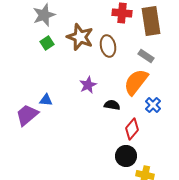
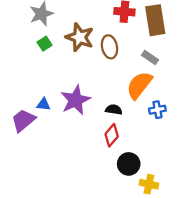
purple star: (88, 85) -> (75, 100), moved, size x1.6
blue cross: (153, 105) -> (157, 110), turned 35
red diamond: (132, 129) -> (112, 135), moved

